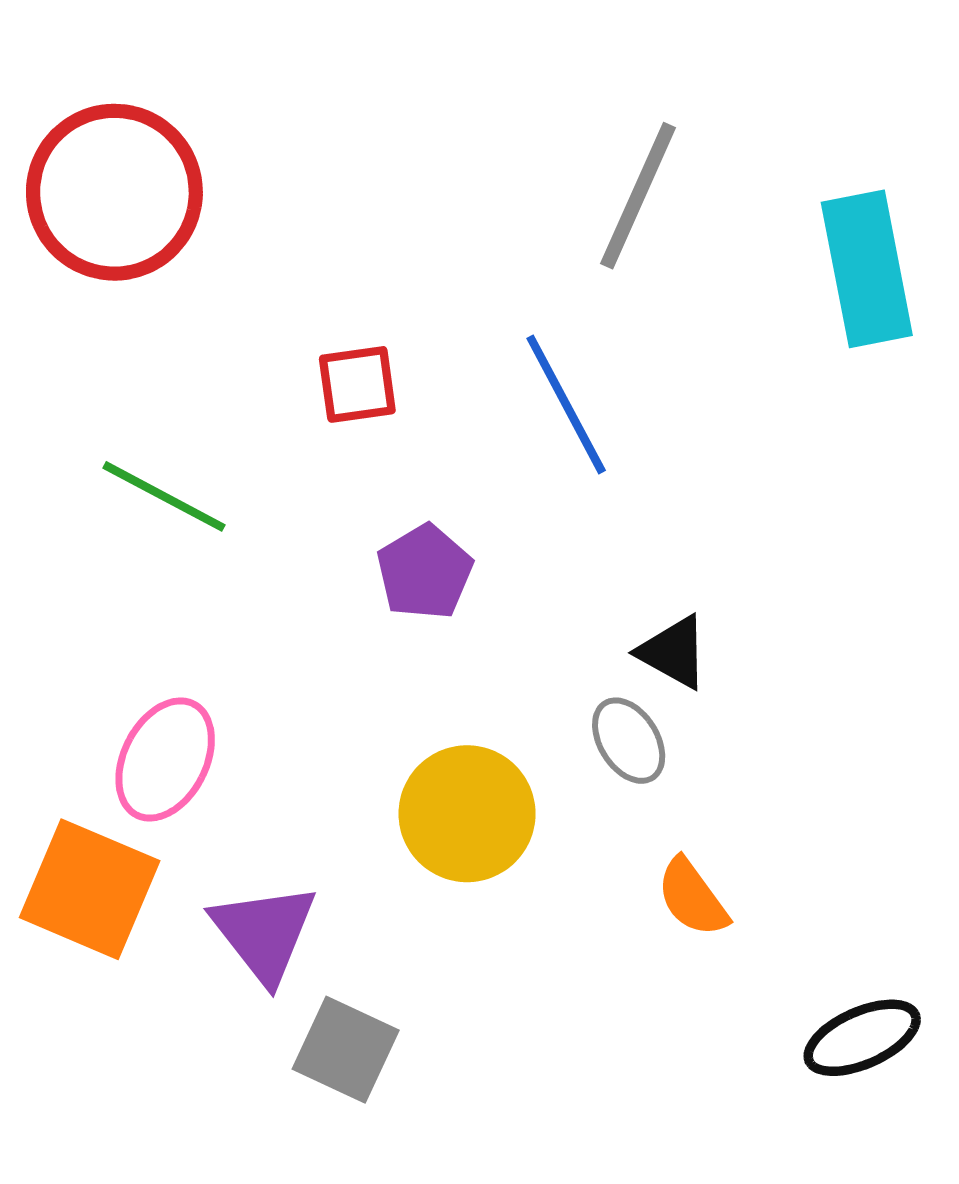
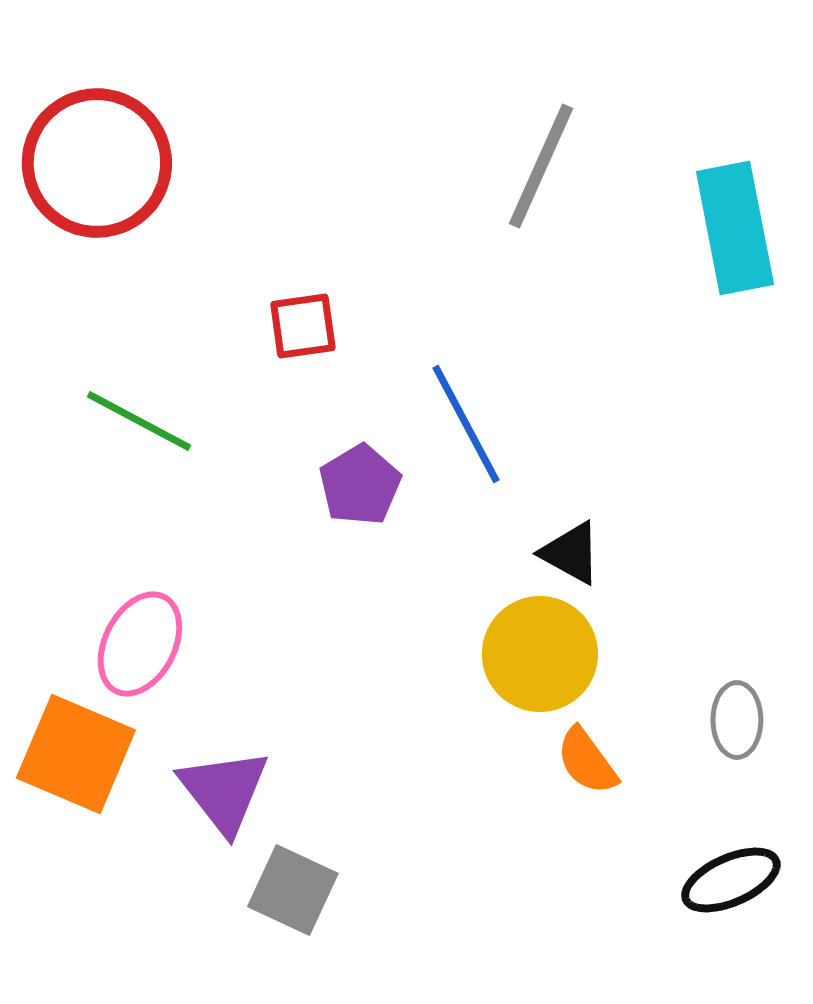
blue line: (566, 404) -> (466, 424), moved
gray ellipse: (629, 741) -> (737, 720), moved, turned 32
yellow circle: (467, 814) -> (540, 654), moved

